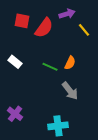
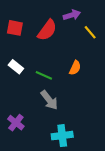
red square: (22, 21) -> (15, 28), moved
green line: (50, 67) -> (44, 75), moved
gray arrow: (70, 91) -> (49, 100), moved

